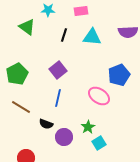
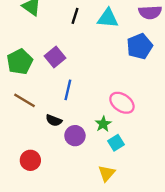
purple square: (58, 70) -> (55, 57), moved
blue pentagon: (119, 75) -> (140, 46), moved
pink ellipse: (99, 96) -> (122, 103), moved

